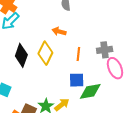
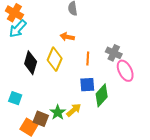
gray cross: (105, 50) -> (114, 53), turned 35
green diamond: (90, 91) -> (102, 95), turned -35

